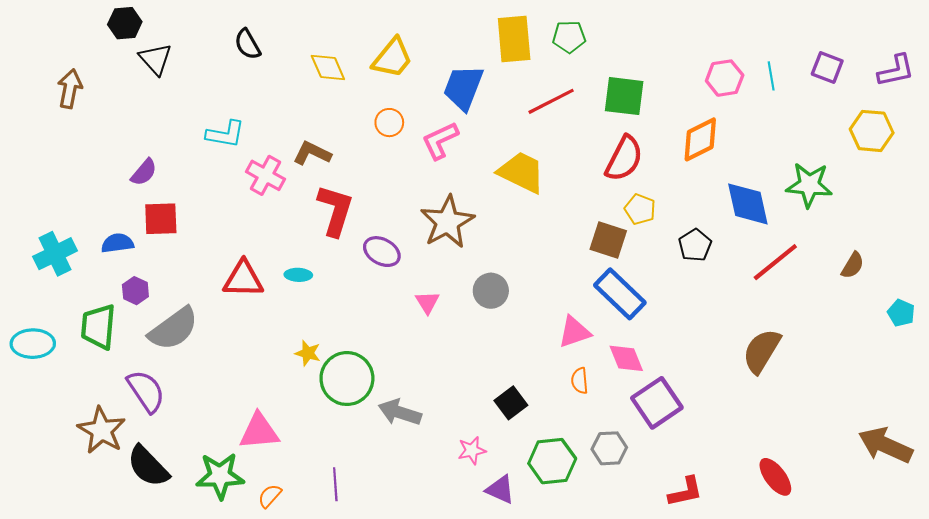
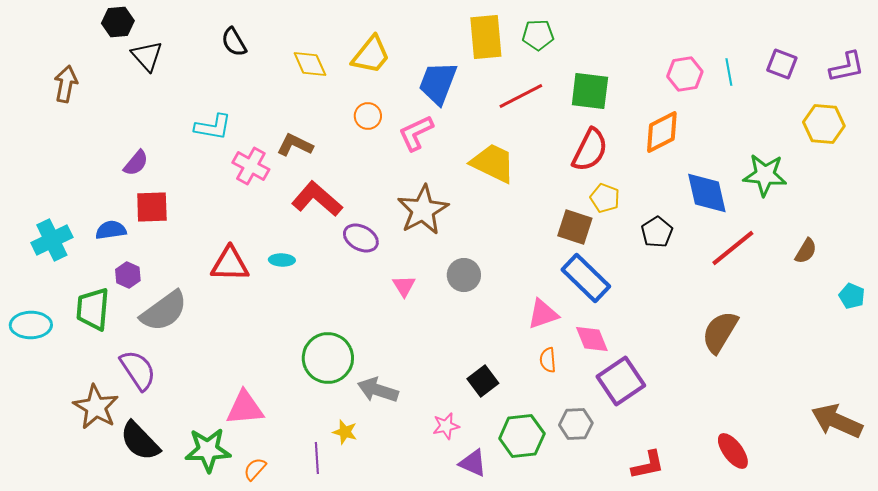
red L-shape: (335, 210) -> (317, 199), turned -66
yellow star: (308, 353) -> (345, 432), moved

